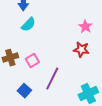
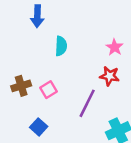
cyan semicircle: (28, 25) -> (61, 46), moved, turned -42
purple line: (52, 79) -> (87, 103), moved

